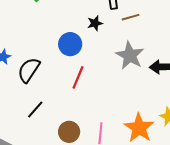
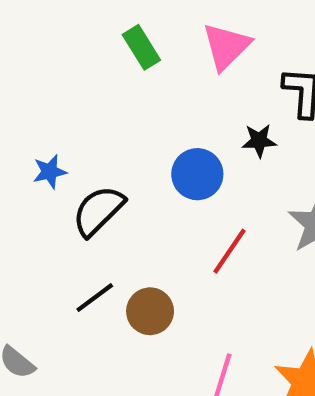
red line: (78, 77) -> (229, 251), moved
brown circle: (69, 132) -> (150, 311), moved

